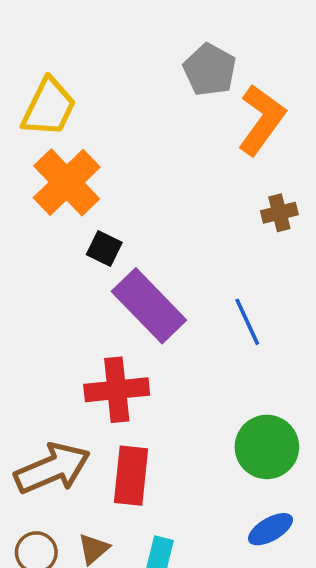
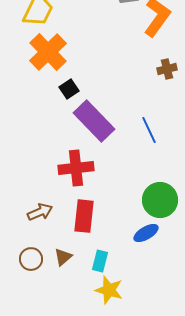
black square: (104, 249) -> (69, 89), turned 30
brown arrow: (52, 468) -> (40, 212), size x0.6
blue ellipse: (270, 529) -> (146, 233), moved

